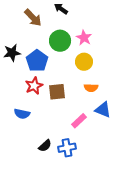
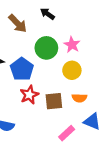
red star: (34, 86) -> (29, 95), moved
brown square: (57, 92) -> (54, 101), moved

